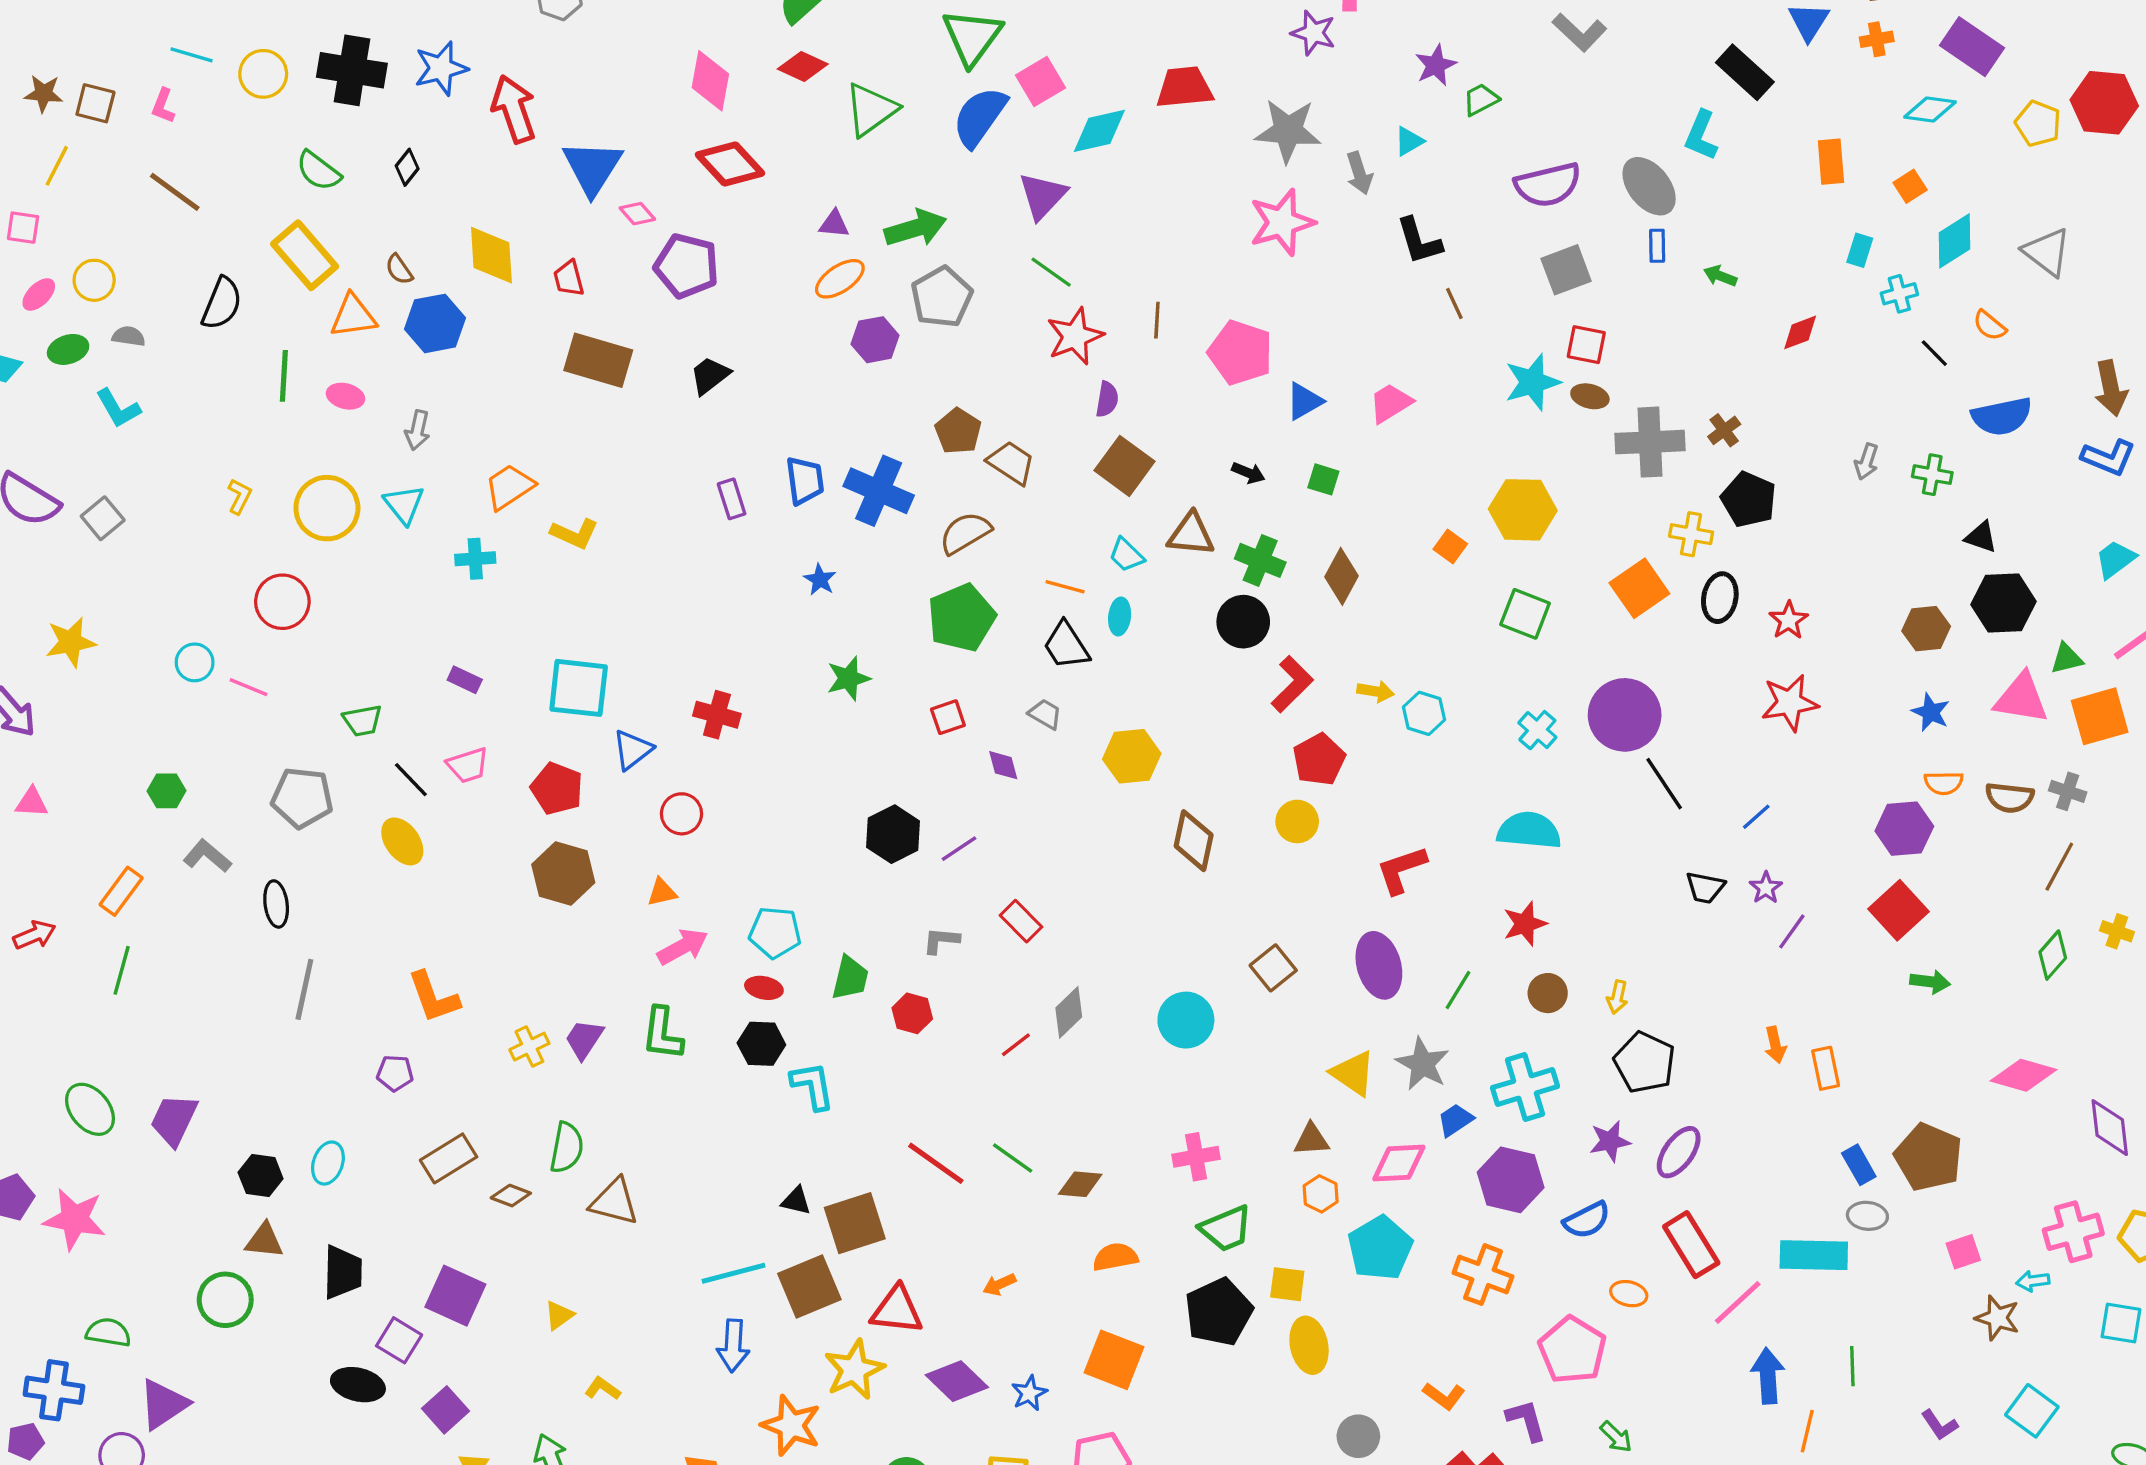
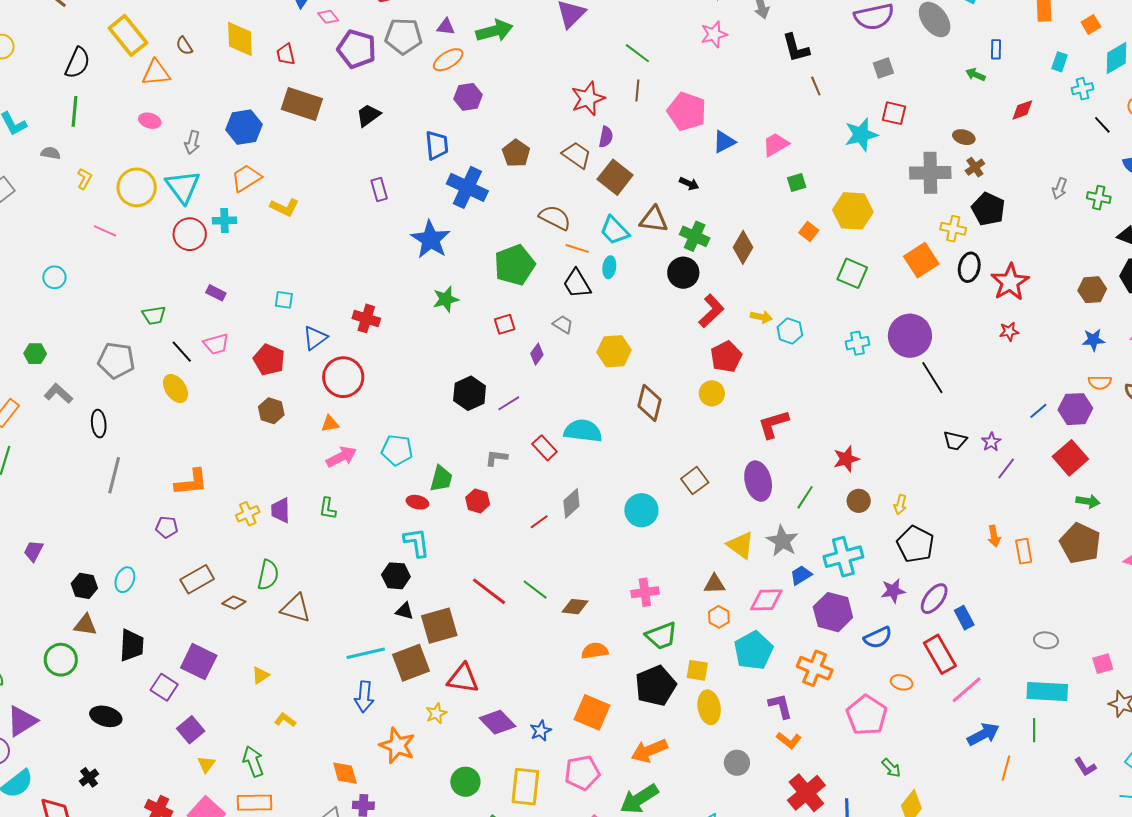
pink star: (1282, 222) -> (714, 34), size x0.7
blue rectangle: (1657, 246) -> (996, 49), moved
gray square: (1566, 270) -> (883, 68), size x0.7
green line: (1051, 272) -> (637, 53), moved
gray pentagon: (942, 297) -> (403, 36), moved, turned 30
blue hexagon: (435, 323) -> (244, 127), moved
gray semicircle: (129, 336) -> (51, 153), moved
green line: (284, 376) -> (74, 111), moved
brown ellipse: (1590, 396) -> (964, 137), moved
brown trapezoid: (1011, 463) -> (577, 155), moved
green square: (1323, 479) -> (797, 183), moved, turned -36
blue trapezoid: (805, 481) -> (437, 145), moved
cyan triangle: (404, 504) -> (183, 187), size x1.4
brown semicircle: (965, 533) -> (555, 218), moved, turned 56
cyan trapezoid: (1126, 555) -> (615, 230), size x1.4
blue star: (820, 580) -> (431, 239), size x2.0
red circle: (282, 602) -> (190, 234), moved
red star: (1789, 620) -> (1010, 282), size x1.6
pink line: (248, 687) -> (105, 231), moved
cyan square: (579, 688) -> (284, 300), size x0.5
red star: (1790, 703) -> (1009, 331), size x0.6
blue star: (1931, 712) -> (1093, 340), turned -30
cyan cross: (1537, 730) -> (857, 343), turned 35
purple diamond: (1003, 765) -> (537, 354), turned 50
red circle: (681, 814) -> (343, 377), size x1.6
blue line: (1756, 817) -> (1038, 411), moved
cyan semicircle: (1529, 831) -> (583, 431), moved
brown hexagon: (563, 874) -> (271, 411), size x0.7
red ellipse: (764, 988) -> (417, 502), moved
orange L-shape: (433, 997) -> (191, 482), turned -78
green L-shape: (662, 1034) -> (328, 508), size x0.7
purple trapezoid: (584, 1039) -> (281, 510), turned -36
black hexagon: (761, 1044) -> (396, 576), moved
purple trapezoid: (174, 1120) -> (33, 551), size x0.7
brown pentagon: (1929, 1157) -> (1080, 543), moved
blue rectangle: (1859, 1165) -> (964, 618), moved
cyan rectangle: (1814, 1255) -> (1047, 691), moved
orange arrow: (999, 1284) -> (649, 751), moved, size x1.8
yellow star: (854, 1370) -> (436, 713), size x0.6
blue arrow: (1768, 1376) -> (983, 734), turned 64
black ellipse: (358, 1385) -> (106, 716), moved
purple L-shape: (1526, 1420) -> (780, 706), moved

